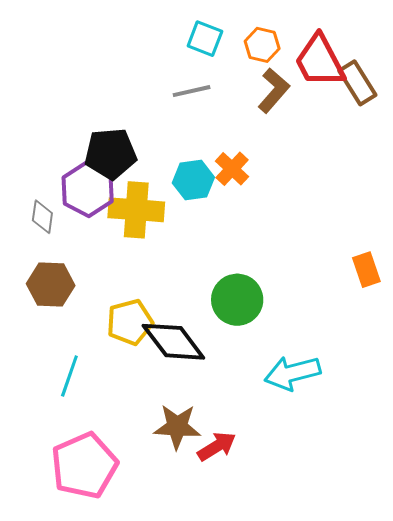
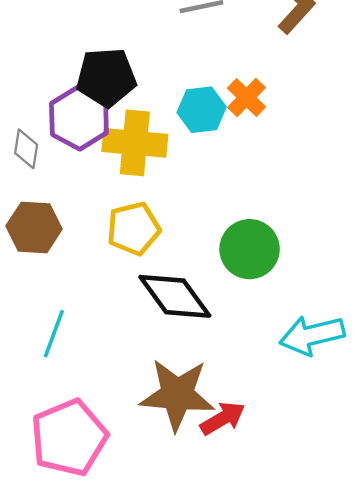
yellow pentagon: (130, 322) -> (134, 229), moved
brown star: (177, 427) -> (177, 395), size x1.4

